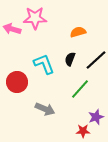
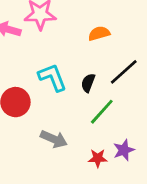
black semicircle: (70, 59) -> (88, 83), moved
red star: (83, 131) -> (98, 158), moved

